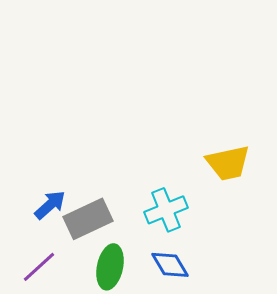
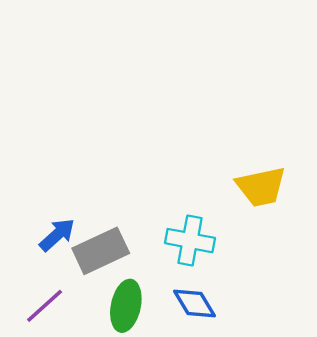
cyan cross: (166, 210) -> (190, 241), turned 33

